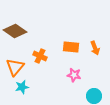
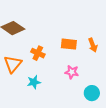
cyan star: (22, 87) -> (34, 82), moved

